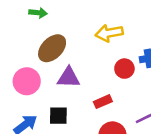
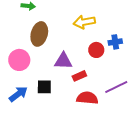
brown ellipse: (52, 48) -> (39, 34), turned -30
purple triangle: (69, 77) -> (63, 61), moved

